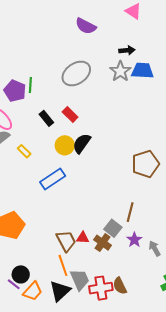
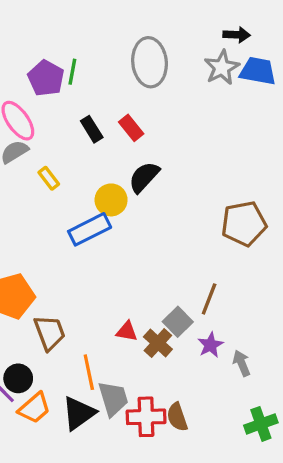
gray ellipse: (76, 73) -> (150, 62), turned -68
yellow circle: (65, 145) -> (111, 200), moved
brown trapezoid: (66, 241) -> (50, 333), moved

